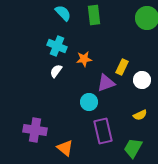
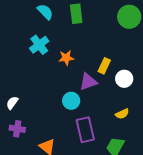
cyan cross: (57, 46) -> (39, 45), turned 30
white semicircle: (56, 71) -> (12, 103), moved
purple cross: (35, 130) -> (17, 129), size x0.7

